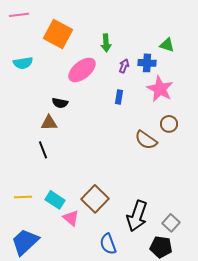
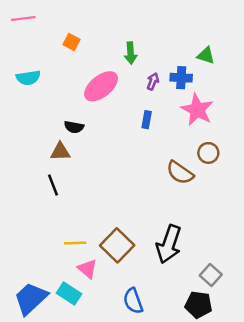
orange square: (58, 34) -> (71, 42), size x0.5
yellow line: (23, 197) -> (75, 243), moved
cyan rectangle: (55, 200) -> (69, 294), moved
black arrow: (137, 216) -> (169, 244), moved

